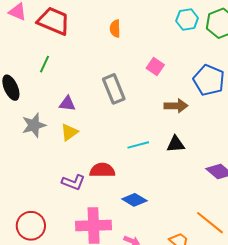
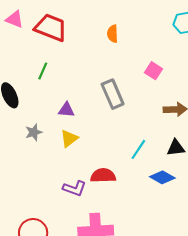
gray star: (34, 125) -> (34, 132), size x0.7
cyan line: (138, 145) -> (138, 149), turned -40
blue diamond: (134, 200) -> (162, 177), moved

